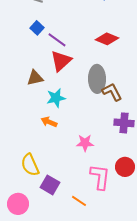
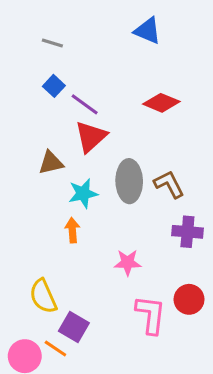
gray ellipse: (97, 79) -> (129, 181), moved
orange arrow: (49, 122) -> (72, 230), turned 63
orange line: (79, 201) -> (55, 348), moved

